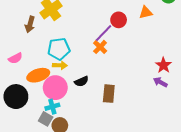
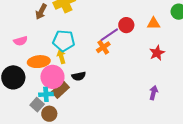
yellow arrow: (60, 65) -> (61, 57), turned -120
red star: (163, 65) -> (157, 53), moved
purple arrow: (160, 82) -> (153, 93), turned 64
brown rectangle: (109, 94) -> (60, 90), moved, turned 30

